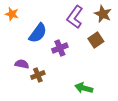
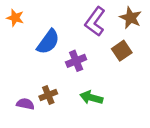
purple semicircle: (22, 64) -> (25, 104), moved
green arrow: (84, 88) -> (91, 98), moved

